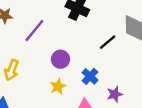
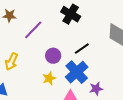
black line: (108, 42) -> (82, 49), moved
blue cross: (90, 76) -> (77, 72), size x1.6

